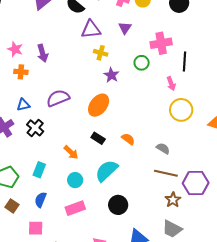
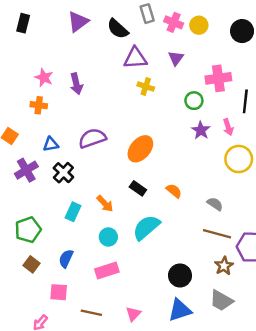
orange cross: (21, 72) -> (39, 105), moved
purple star: (111, 75) -> (201, 130), moved
cyan rectangle: (39, 170) -> (73, 212), moved
black circle: (118, 205) -> (180, 275), moved

